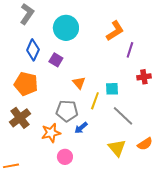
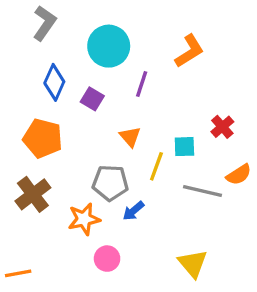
purple line: (130, 50) -> (142, 84), moved
red cross: (144, 77) -> (222, 127), moved, turned -32
gray line: (123, 116) -> (203, 191), turned -30
orange semicircle: (145, 144) -> (239, 175), moved
yellow triangle: (117, 148) -> (193, 264), moved

